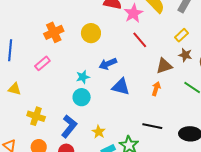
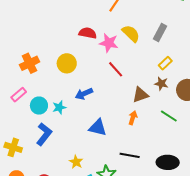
pink star: (133, 13) -> (109, 43), turned -30
yellow rectangle: (182, 35) -> (165, 63), moved
blue triangle: (121, 87) -> (98, 127), moved
cyan circle: (82, 97) -> (39, 106), moved
blue L-shape: (69, 126) -> (44, 134), moved

